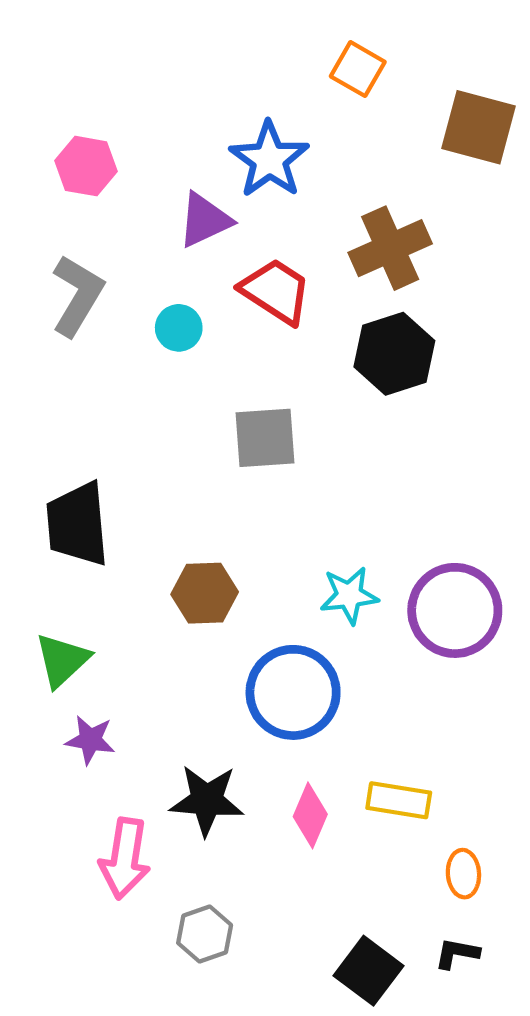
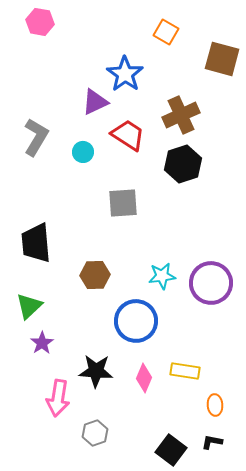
pink hexagon: (86, 166) -> (40, 22), moved
purple star: (90, 740) -> (42, 343), turned 30

